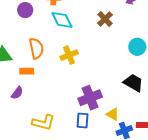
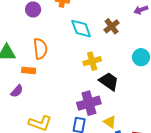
cyan diamond: (62, 20) -> (81, 29), moved
yellow cross: (69, 55) -> (92, 61), moved
black trapezoid: (133, 83) -> (109, 81), moved

